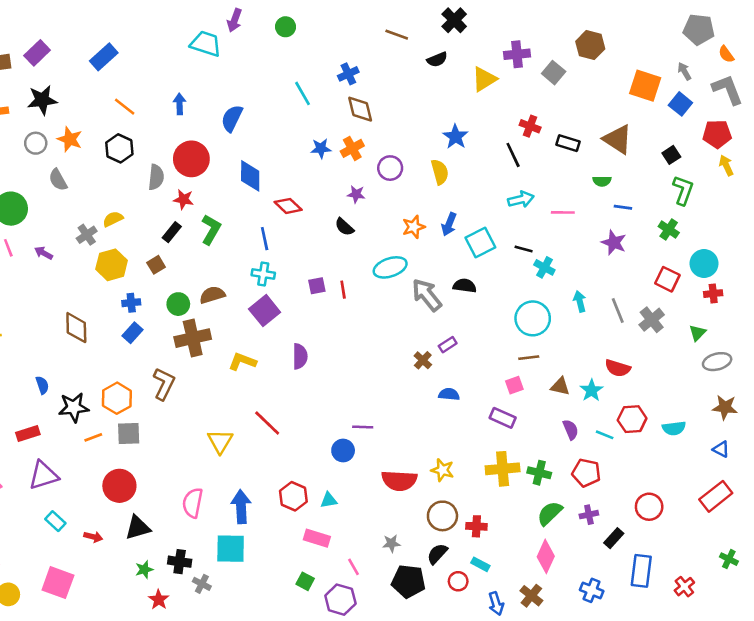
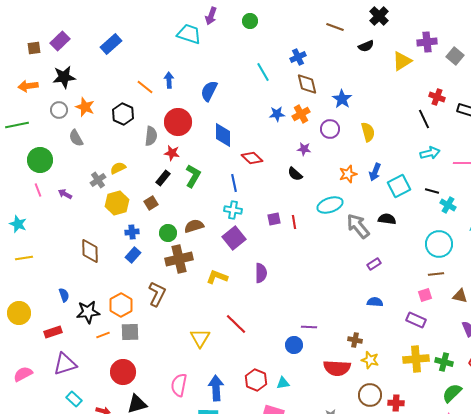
orange line: (125, 107) -> (145, 87), moved
blue star: (456, 137) -> (342, 99), moved
brown cross: (423, 360) -> (355, 340), moved, turned -32

